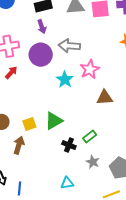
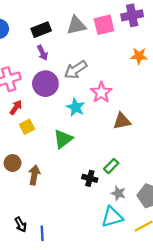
gray arrow: (69, 46) -> (76, 70), turned -30
green triangle: (54, 121) -> (63, 139), moved
yellow square: (29, 124) -> (27, 127), moved
brown arrow: (19, 145) -> (34, 175), moved
cyan triangle: (67, 183) -> (112, 217), moved, size x1.5

